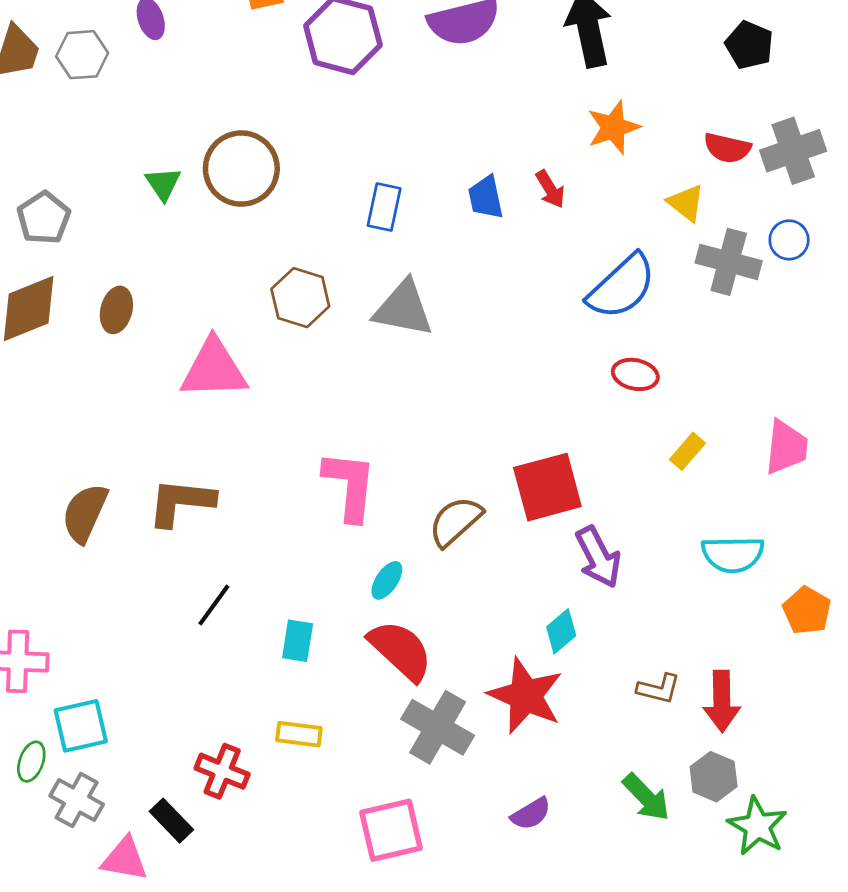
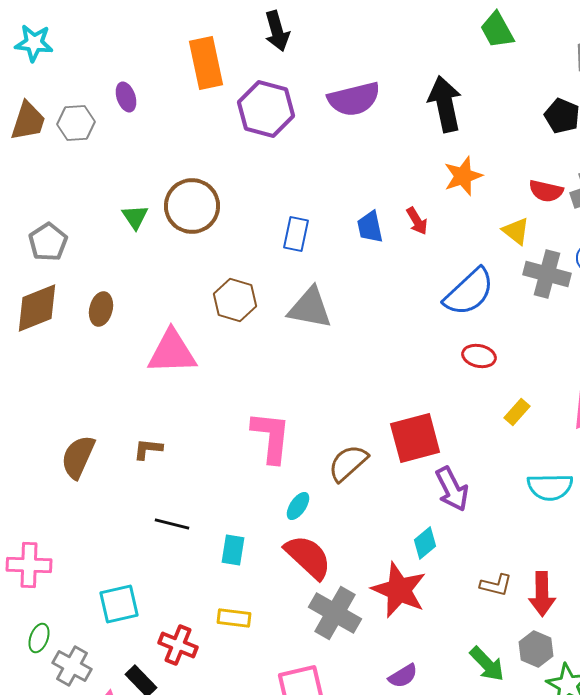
brown L-shape: (181, 502) -> (148, 449), size x0.6
black line: (214, 605) -> (172, 524), turned 68
cyan square: (81, 726) -> (119, 604), moved

